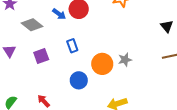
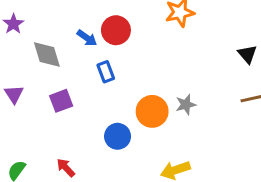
gray diamond: (32, 25) -> (47, 55), turned 35
blue rectangle: (72, 46) -> (106, 72), moved

